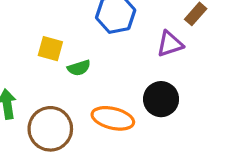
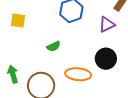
yellow square: (50, 49) -> (18, 20), moved

